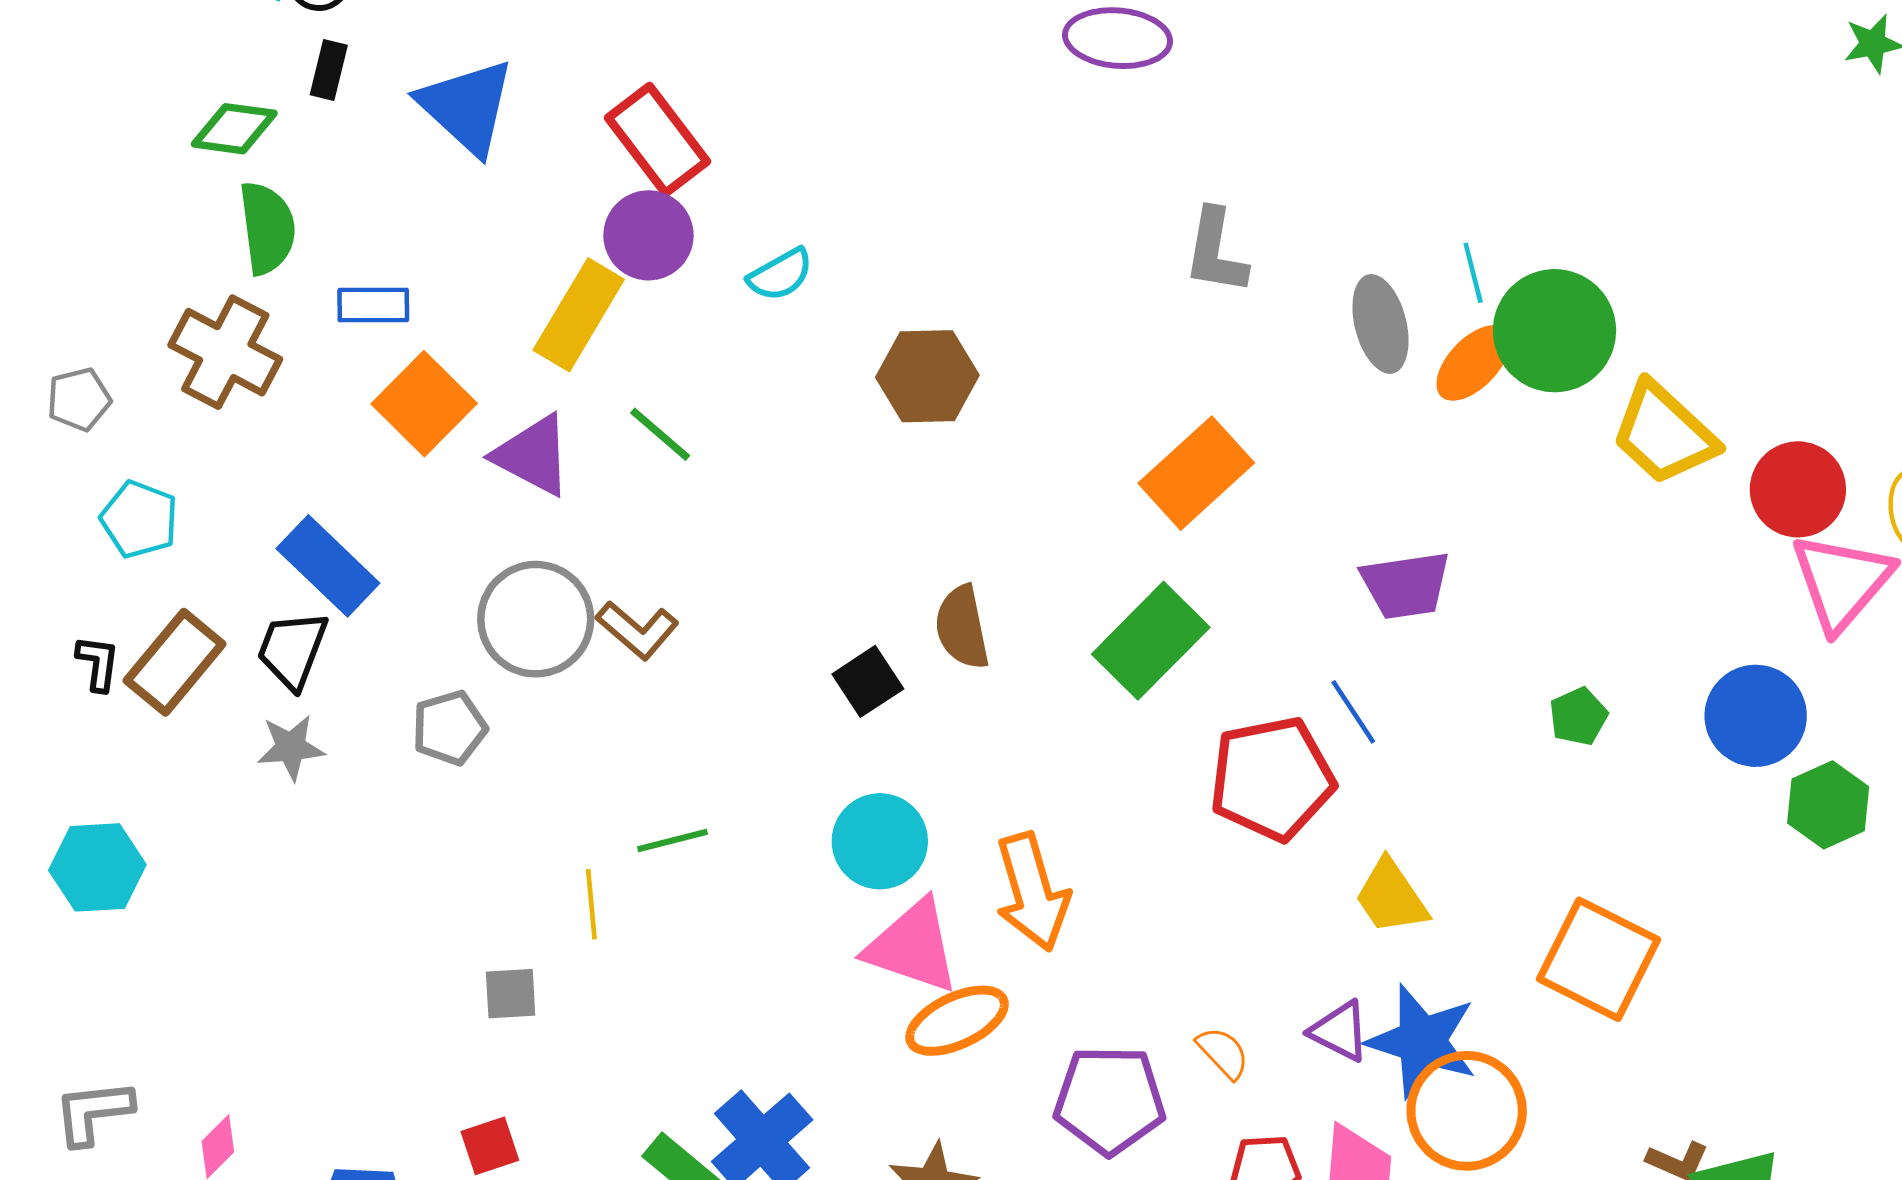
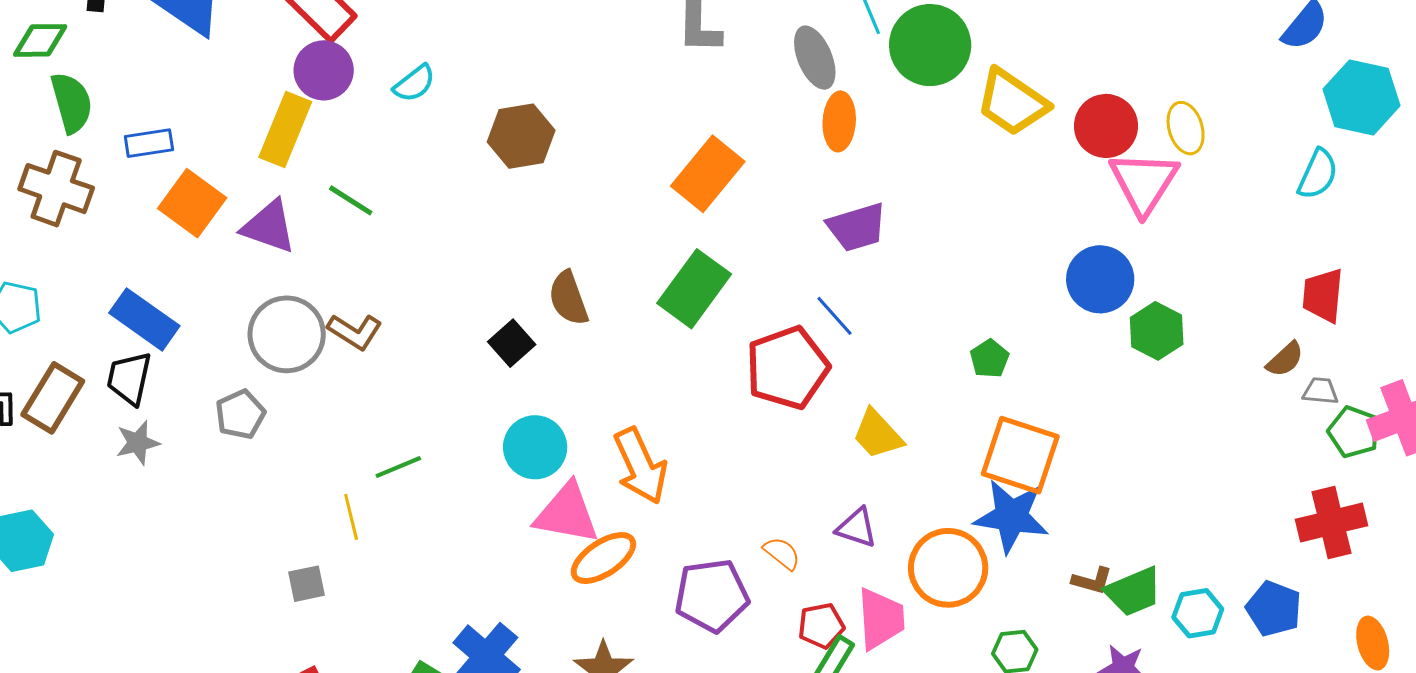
orange ellipse: (1473, 363) -> (839, 121), moved, turned -32
green pentagon: (1578, 716) -> (990, 359), moved
blue star: (1422, 1041) -> (1011, 516), moved

